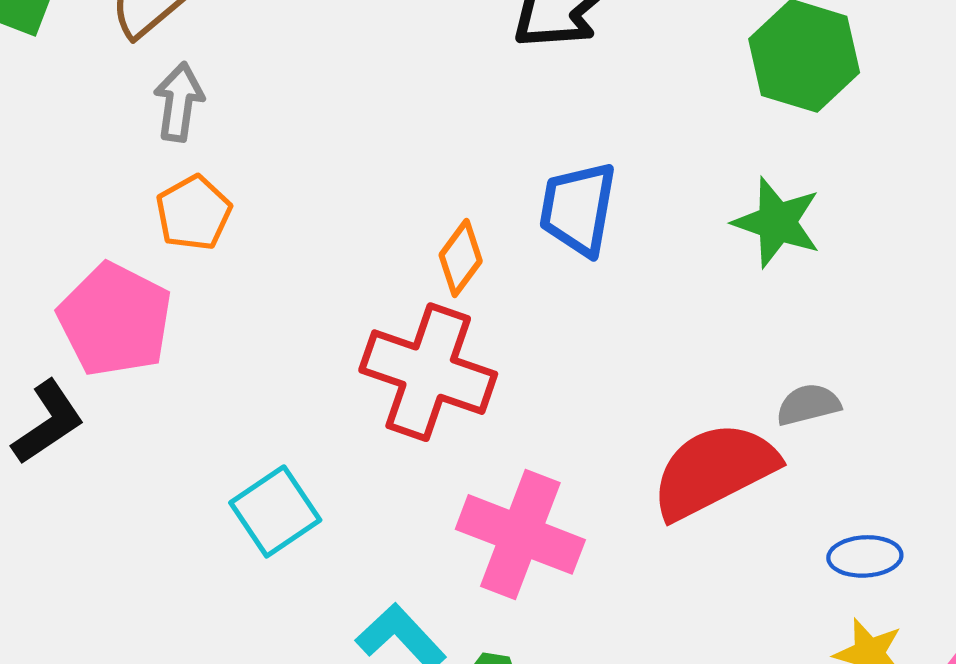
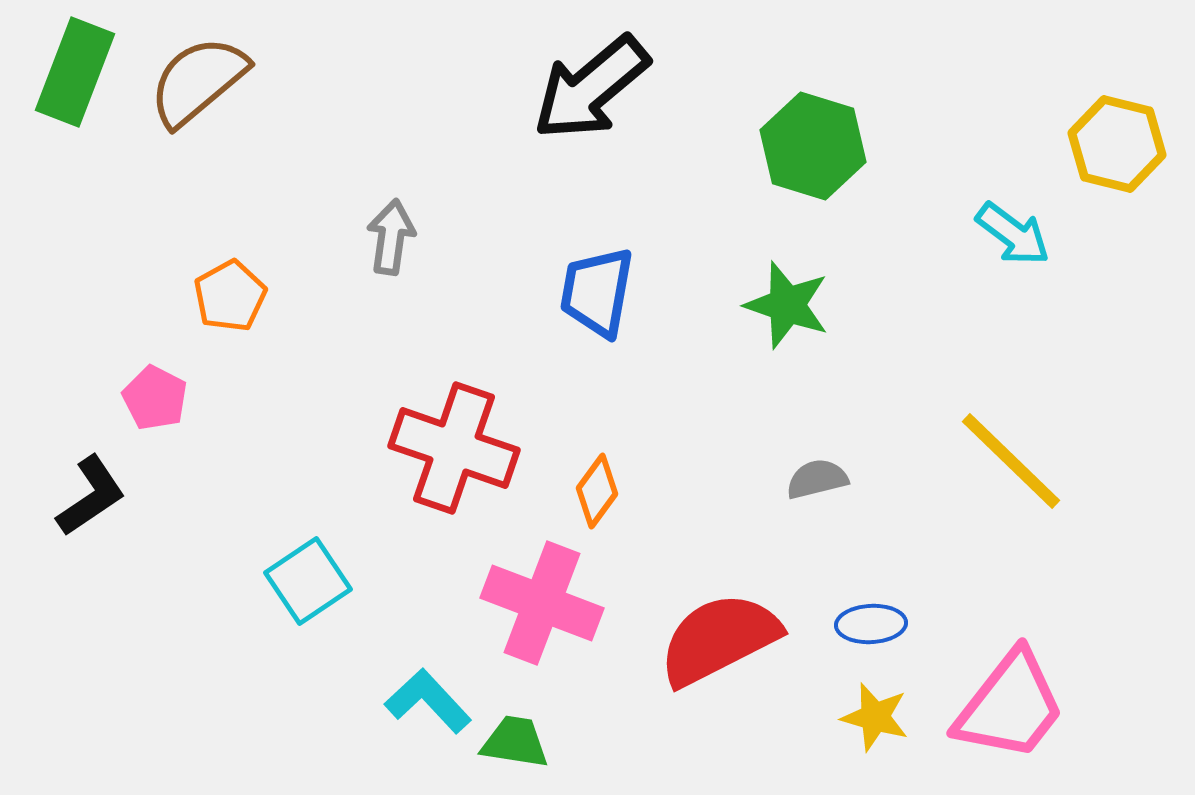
gray arrow: (179, 102) -> (391, 237), moved
orange diamond: (461, 258) -> (597, 491), moved
pink pentagon: (115, 320) -> (155, 398), size x0.6
red semicircle: (714, 471) -> (719, 639), moved

